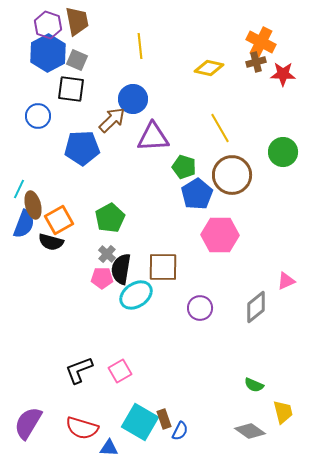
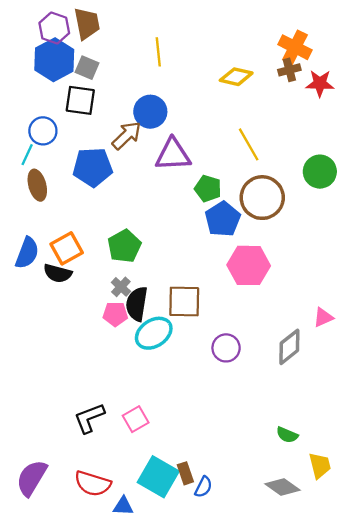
cyan line: (19, 189) -> (27, 155), moved
brown ellipse: (33, 205) -> (37, 185), moved

